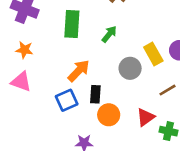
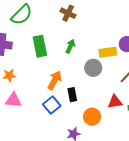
yellow rectangle: (153, 54) -> (108, 52), turned -54
orange circle: (109, 115) -> (92, 117), moved
red triangle: (146, 117) -> (115, 102), turned 42

